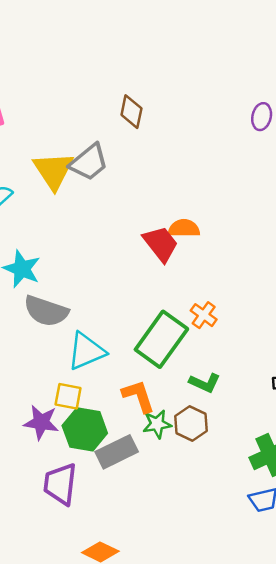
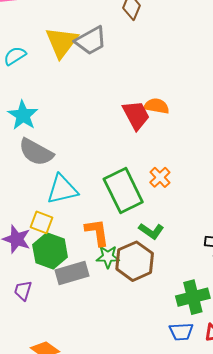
green rectangle: (161, 339) -> (123, 190), turned -72
brown hexagon: (191, 424) -> (135, 261), size x1.4
purple trapezoid: (60, 484) -> (23, 291), size x0.6

